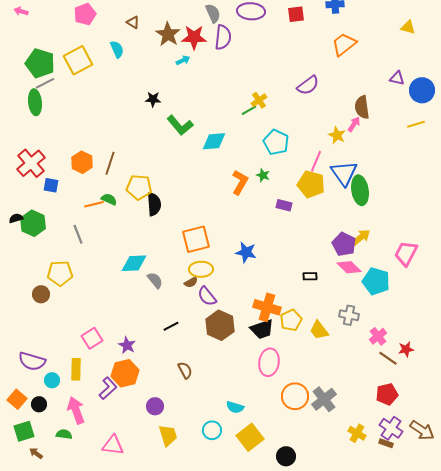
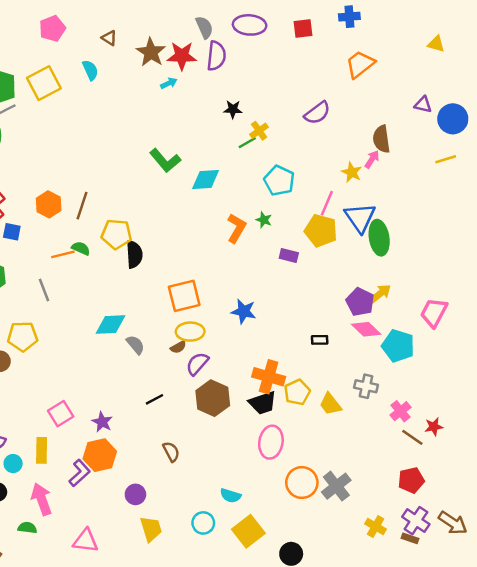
black star: (153, 99) -> (233, 109), moved
purple semicircle: (207, 296) -> (197, 364), turned 80

